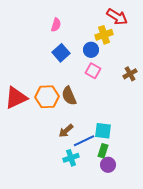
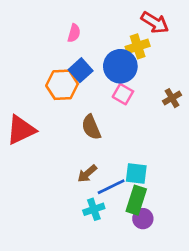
blue circle: (91, 50) -> (120, 66), size x1.6
orange hexagon: (47, 97) -> (62, 85), moved
green rectangle: (103, 151) -> (136, 200), size x1.5

